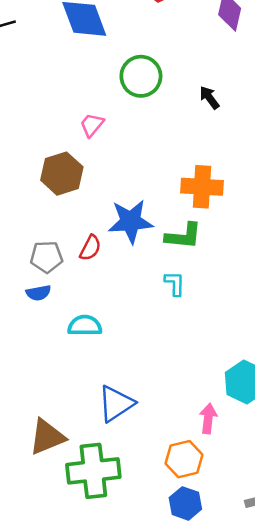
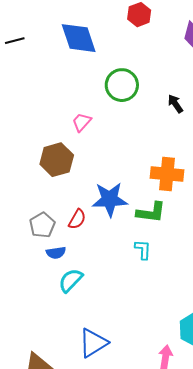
gray pentagon: (46, 257) -> (42, 225), turned -30
blue semicircle: (38, 293) -> (56, 253), moved
cyan semicircle: (85, 326) -> (71, 280), turned -48

